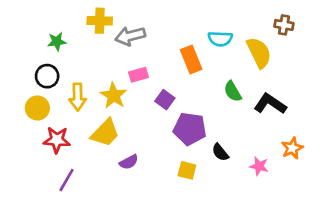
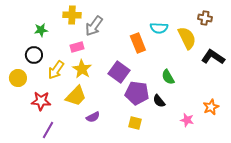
gray arrow: (130, 36) -> (94, 26), turned -40
pink rectangle: (139, 75) -> (77, 47), moved
green semicircle: (233, 91) -> (168, 77), moved
yellow arrow: (78, 97) -> (56, 70), turned 36
purple square: (165, 100) -> (119, 72), size x1.5
black L-shape: (270, 104) -> (213, 57), moved
yellow circle: (37, 108) -> (18, 78), moved
black semicircle: (220, 152) -> (159, 101), moved

